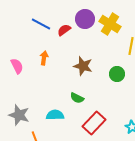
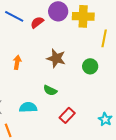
yellow cross: (110, 24) -> (83, 16), turned -30
orange arrow: (44, 58) -> (17, 62), moved
red rectangle: (94, 123) -> (67, 115), size x0.7

